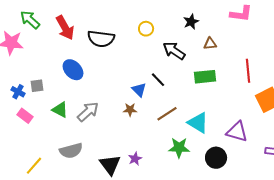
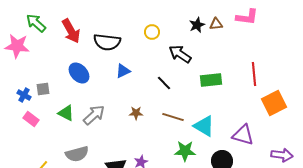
brown triangle: (210, 44) -> (216, 24), moved
blue triangle: (139, 90) -> (123, 71), moved, turned 49
brown line: (167, 114) -> (173, 117), turned 50

